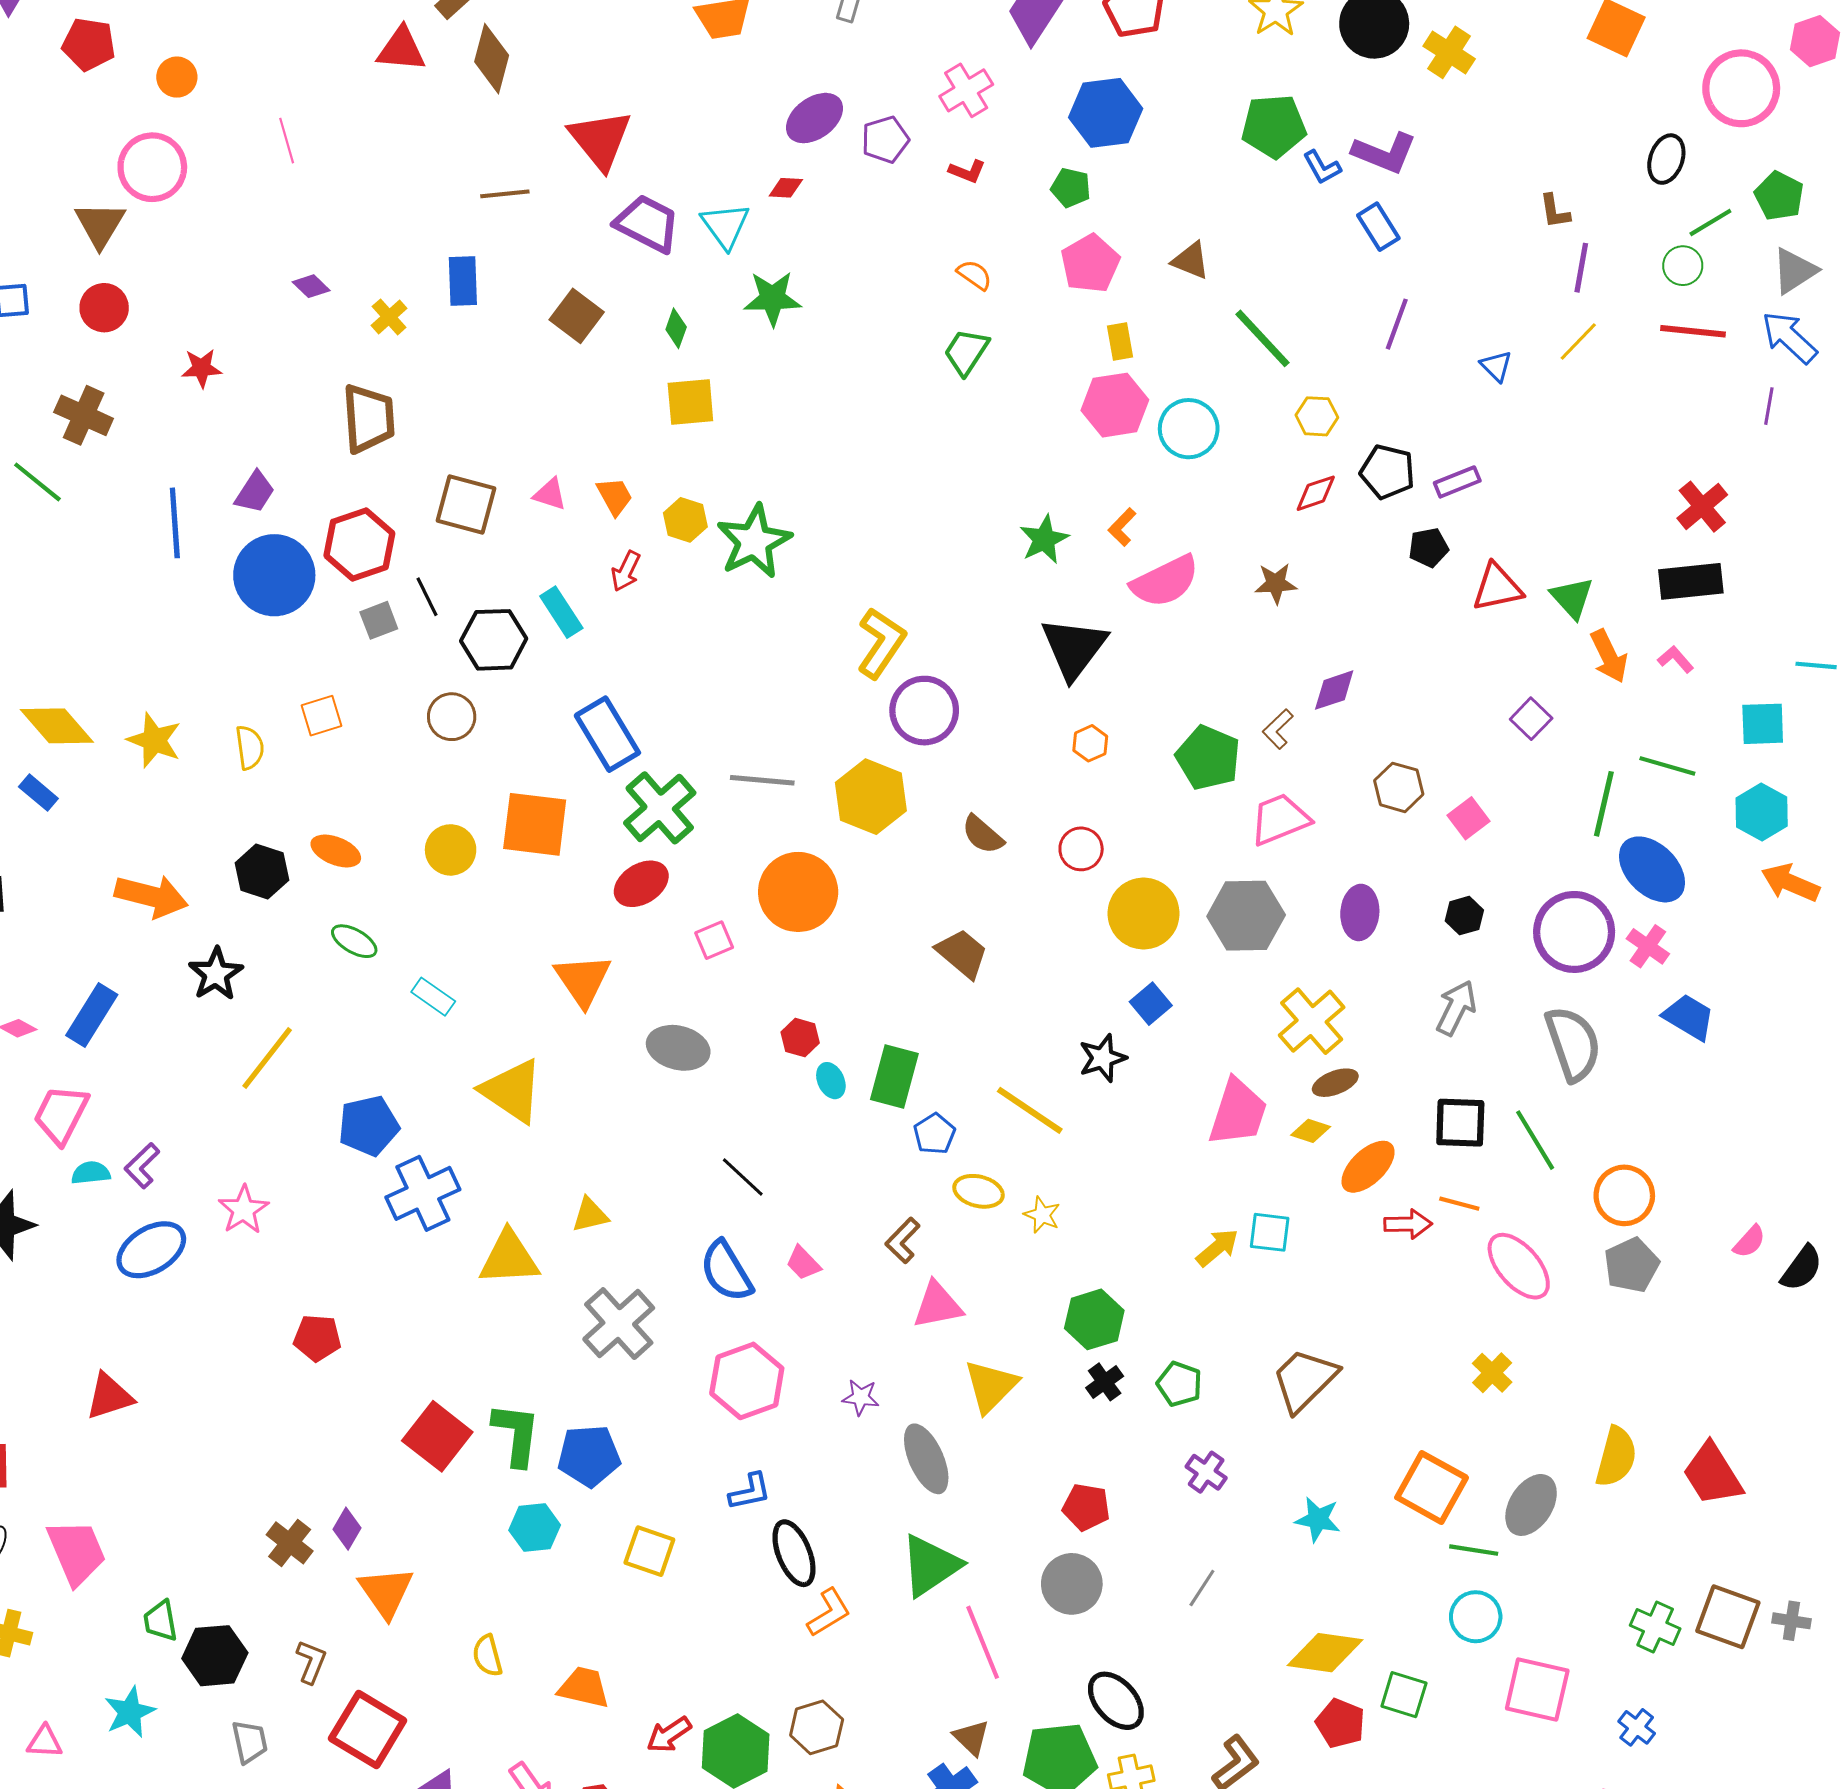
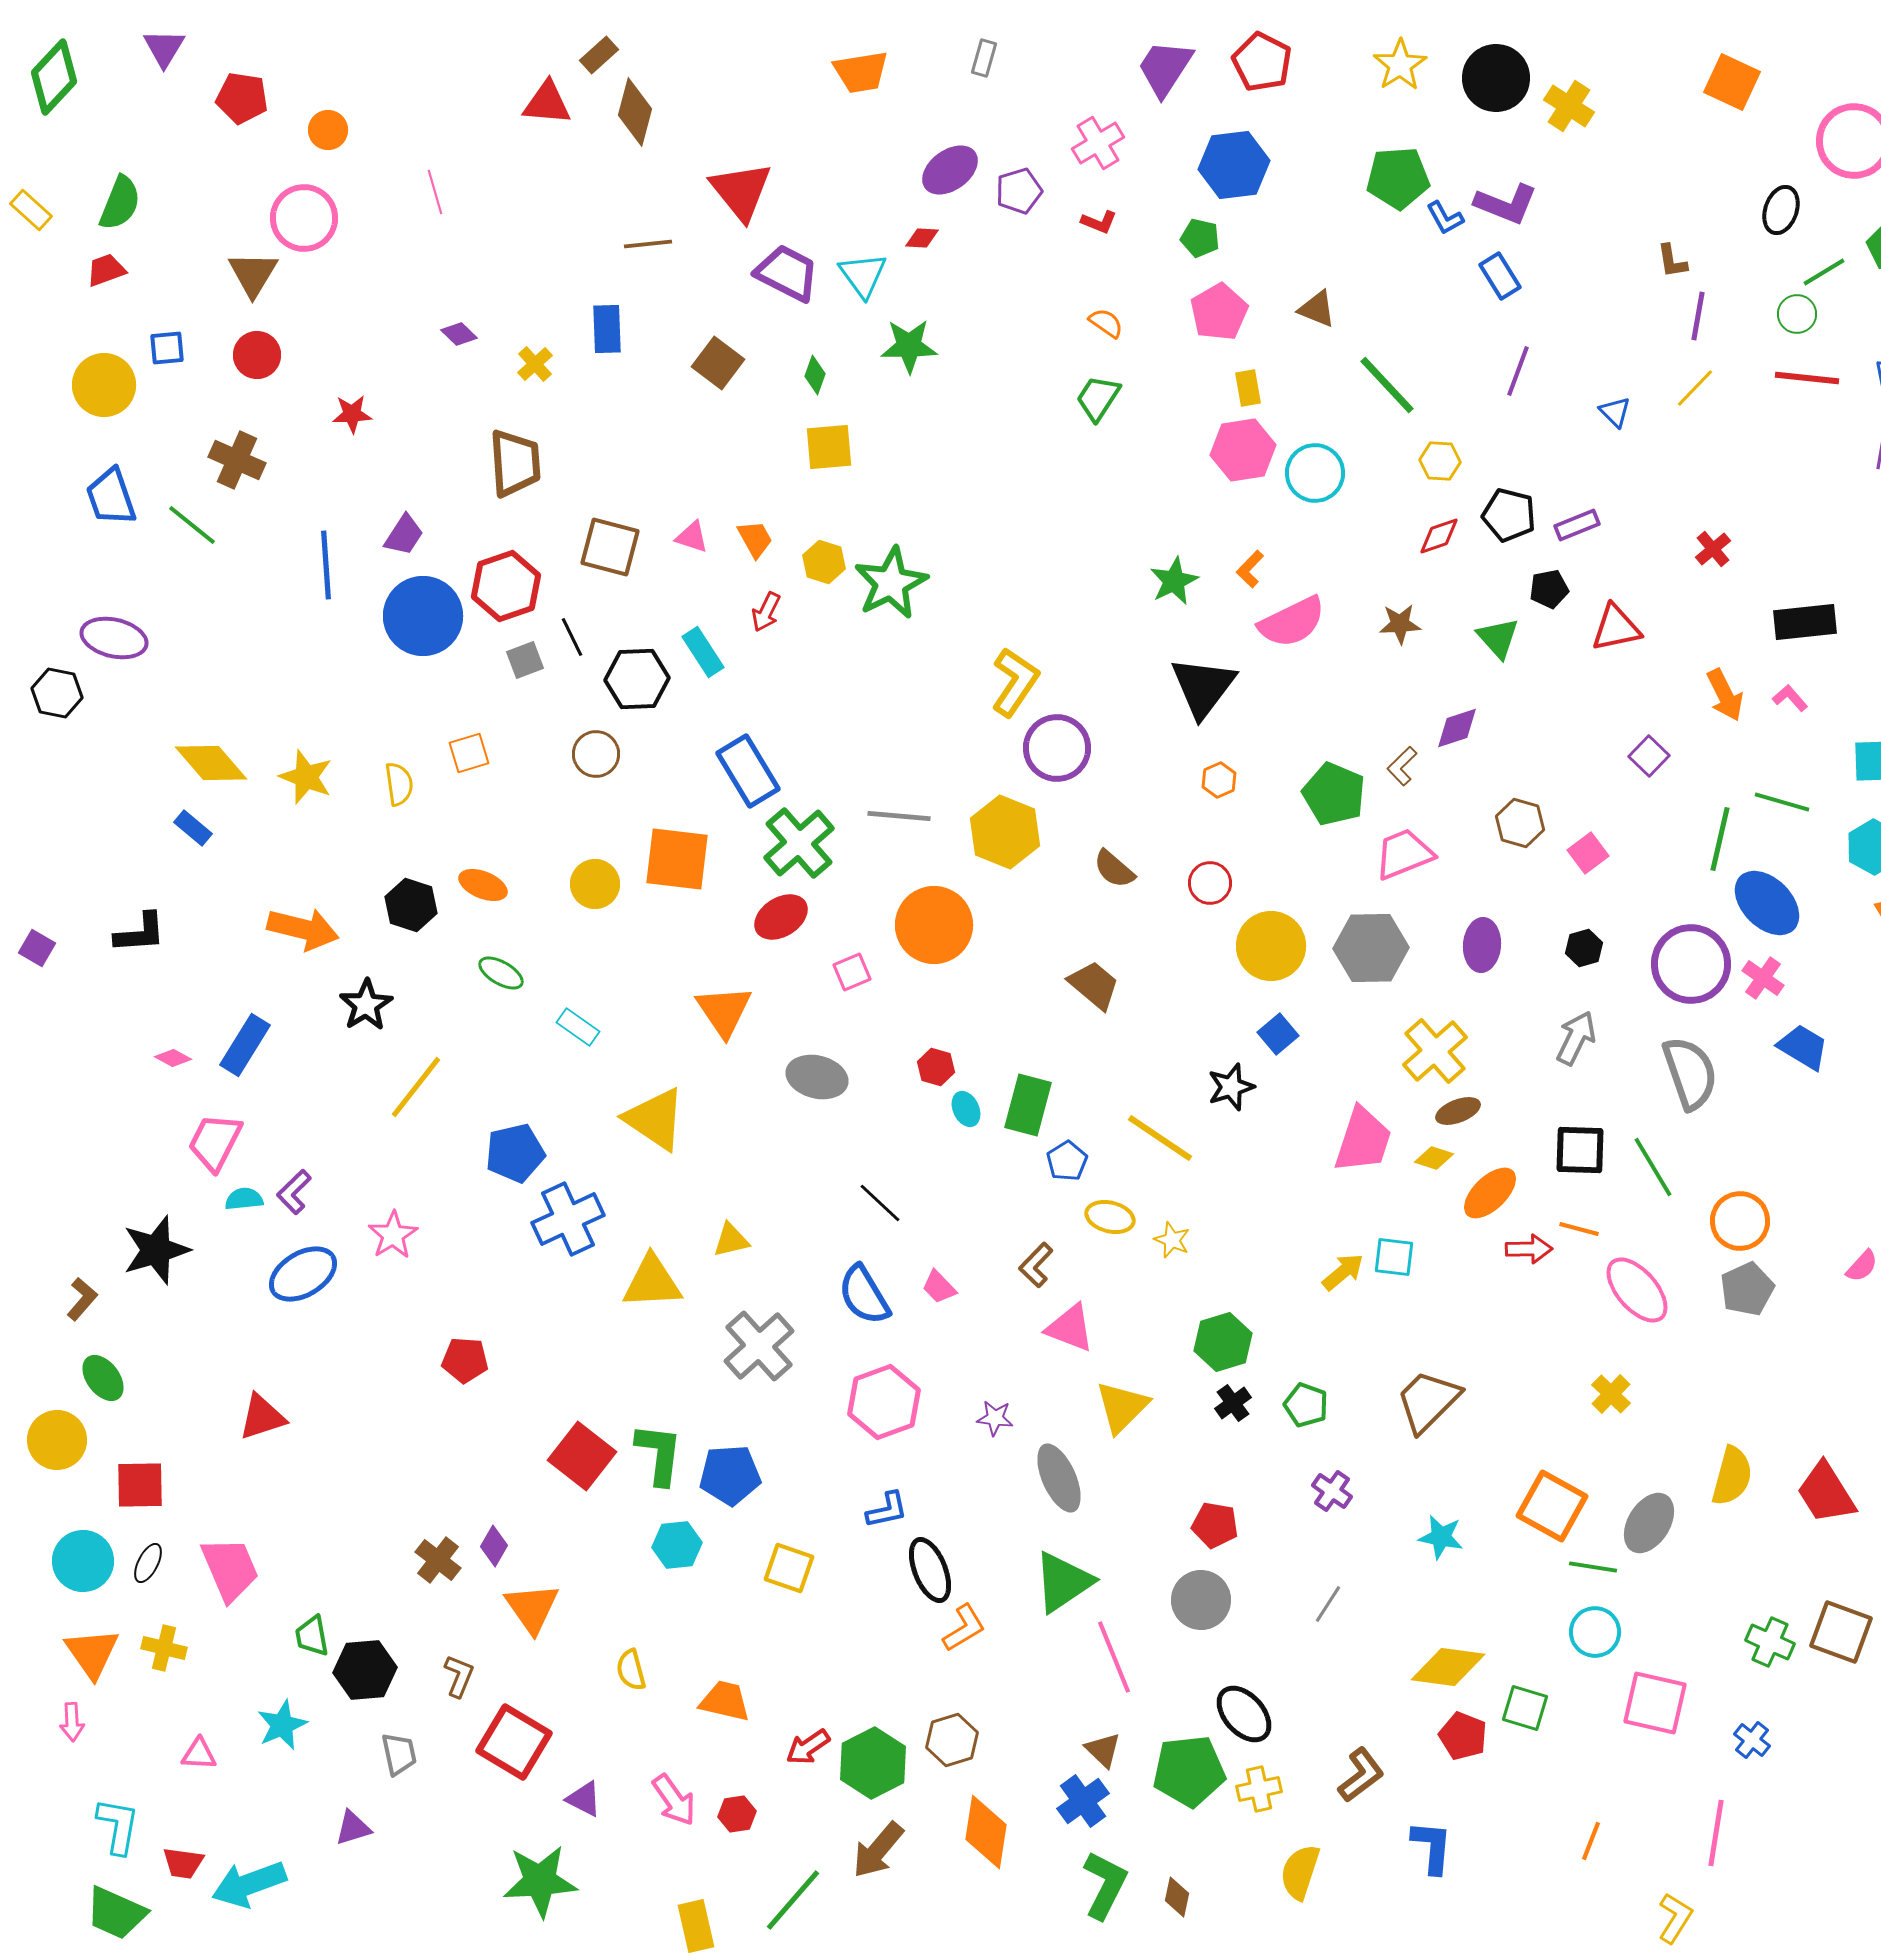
red cross: (1702, 507) -> (1713, 549), moved, size x0.7
green triangle: (1572, 598) -> (1498, 638), moved
pink triangle: (938, 1305) -> (1070, 1328), turned 32

